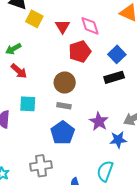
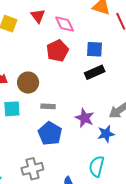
red triangle: (63, 26) -> (38, 16), moved
blue square: (117, 54) -> (95, 49), turned -36
brown circle: (65, 82) -> (28, 83), moved

